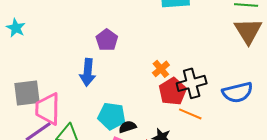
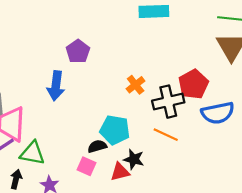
red pentagon: (173, 91) -> (193, 84), moved
cyan pentagon: (112, 116) -> (115, 130), moved

